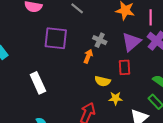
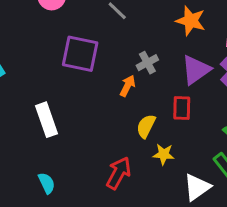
gray cross: (100, 40) -> (147, 63), turned 32
yellow semicircle: (103, 81) -> (146, 126), turned 98

